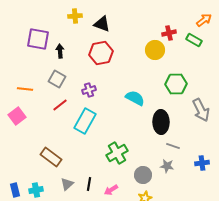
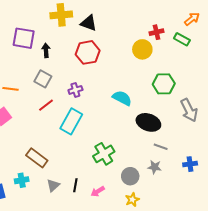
yellow cross: (75, 16) -> (61, 15), size x1.5
black ellipse: (161, 122) -> (148, 122), turned -70
cyan cross: (36, 190) -> (22, 180), moved

